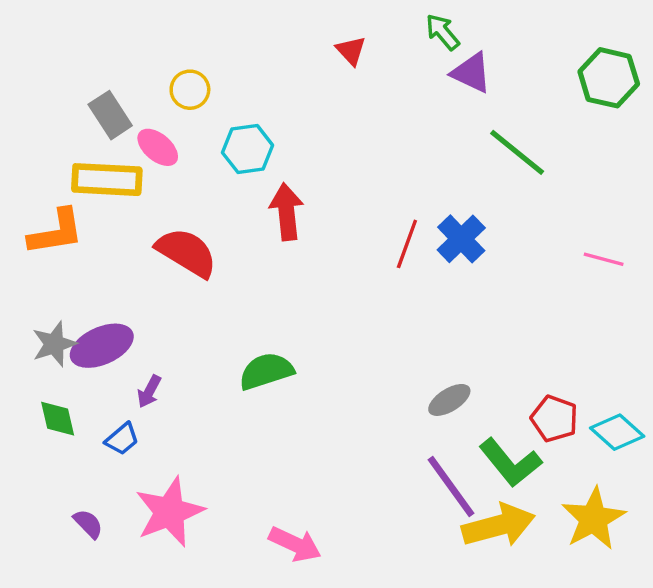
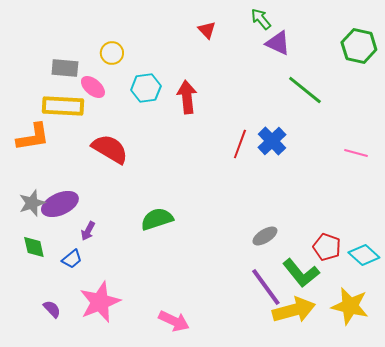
gray rectangle: (110, 115) -> (65, 68), turned -52
red arrow: (287, 212) -> (187, 97), moved
yellow star: (593, 519) -> (350, 306), turned -30

